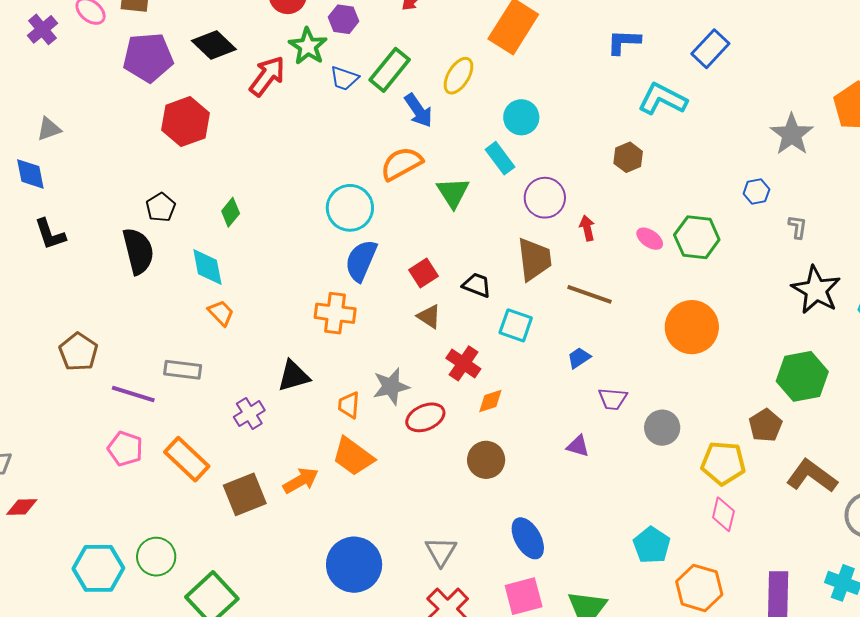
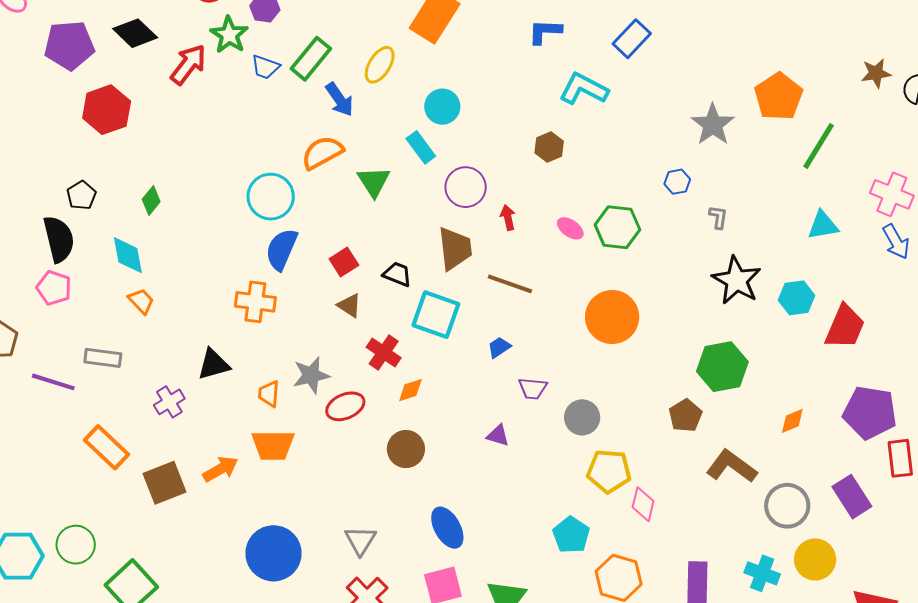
cyan square: (516, 325) -> (436, 315), size x1.4
pink pentagon: (125, 449) -> (54, 288), moved
orange trapezoid: (353, 456) -> (273, 445), turned -36
yellow pentagon: (723, 463) -> (609, 471), moved

